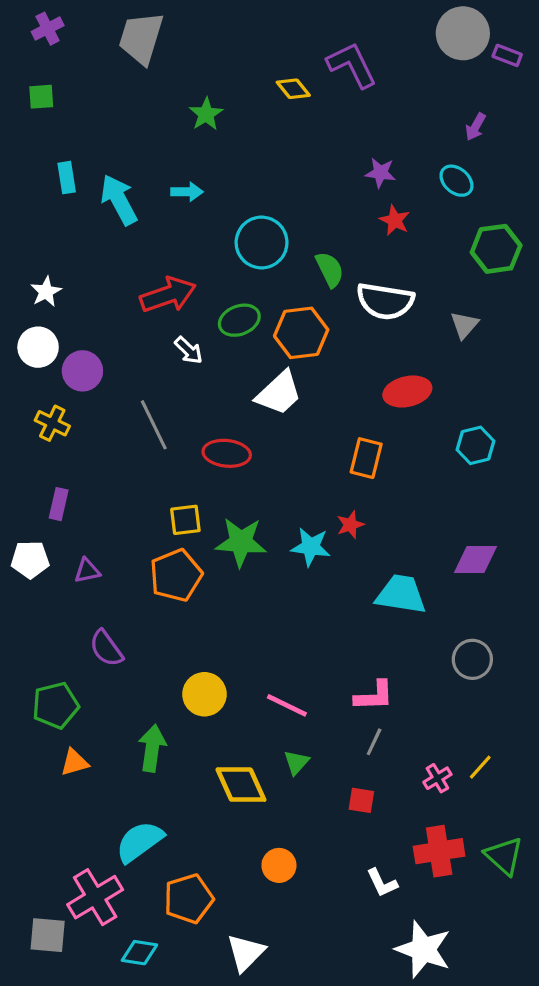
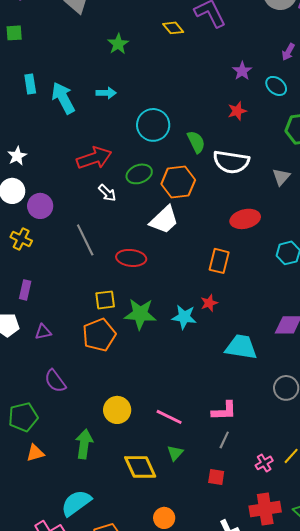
purple star: (380, 173) -> (242, 71), moved, turned 30
red star: (395, 220) -> (237, 111), turned 30

